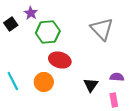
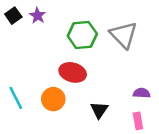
black square: (11, 24) -> (13, 16), moved
green hexagon: (48, 32) -> (82, 35), moved
black triangle: (91, 85) -> (99, 110), moved

